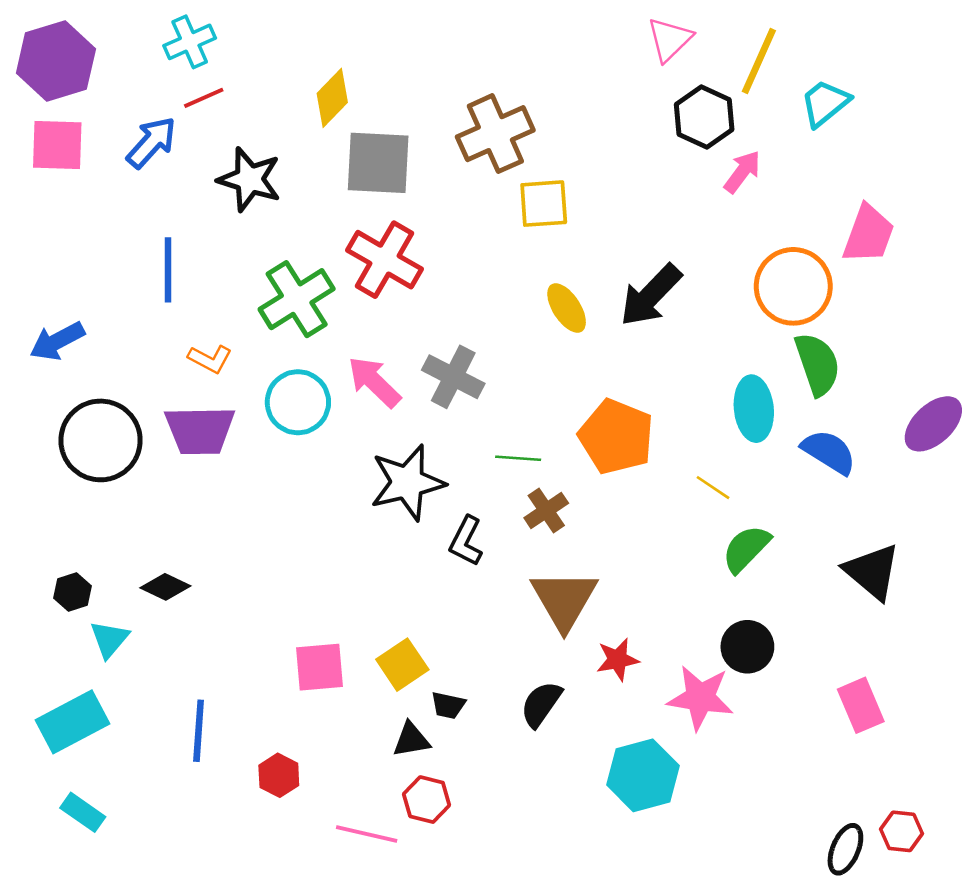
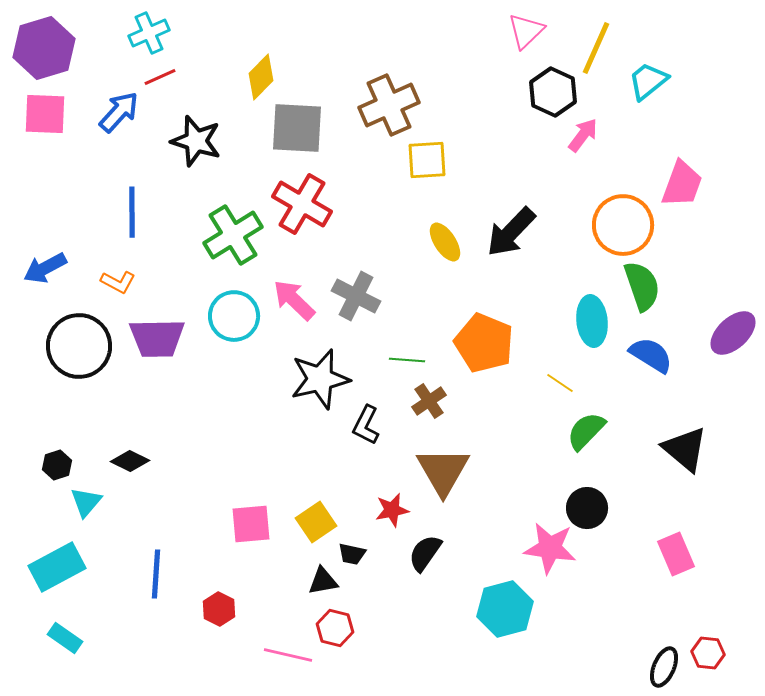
orange L-shape: (210, 359) -> (118, 282), moved
red star: (618, 659) -> (392, 510), moved

